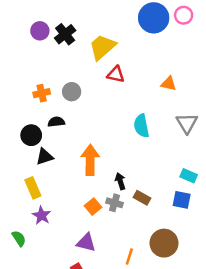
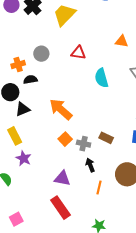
red triangle: (116, 75) -> (78, 53), moved
orange cross: (42, 93) -> (18, 64), moved
orange arrow: (90, 160) -> (61, 109), turned -45
black arrow: (120, 181) -> (90, 165), moved
orange square: (93, 207) -> (65, 139), moved

